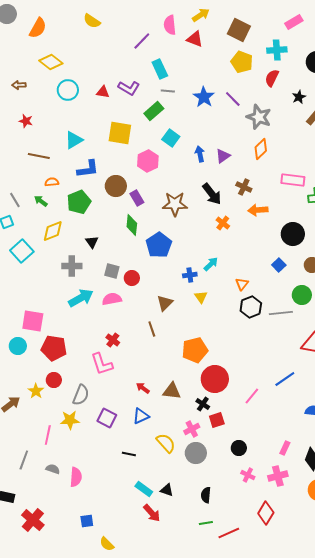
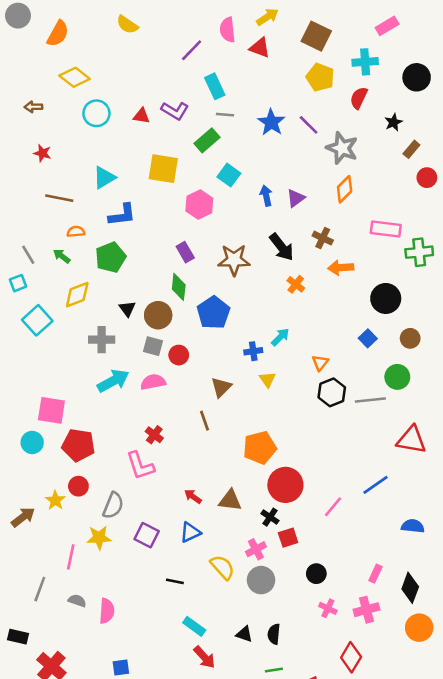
brown circle: (116, 186) -> (158, 315), moved
black triangle: (167, 490) -> (244, 634), moved

